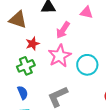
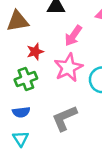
brown triangle: (18, 20) -> (18, 21), turned -30
blue semicircle: (23, 93) -> (21, 112), turned 104

